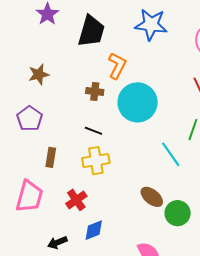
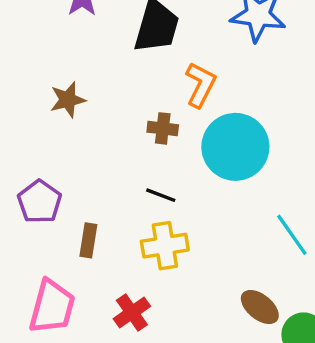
purple pentagon: (30, 119) -> (40, 202), moved

